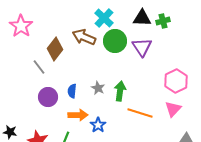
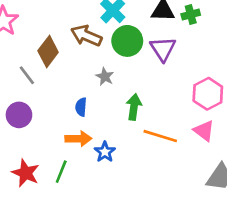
gray star: (98, 88) -> (105, 77), moved
blue semicircle: (72, 91) -> (81, 107), moved
purple circle: (48, 97) -> (19, 115), moved
pink triangle: (173, 109) -> (204, 131), turned -36

